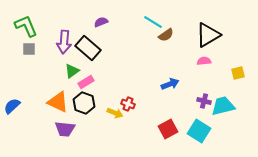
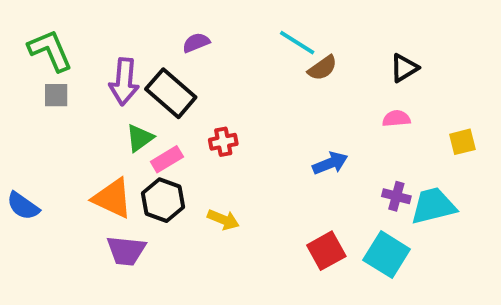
black triangle: (208, 35) -> (404, 68), size x0.6
red cross: (128, 104) -> (223, 142), moved, turned -32
blue semicircle: (12, 106) -> (23, 206), turned -102

